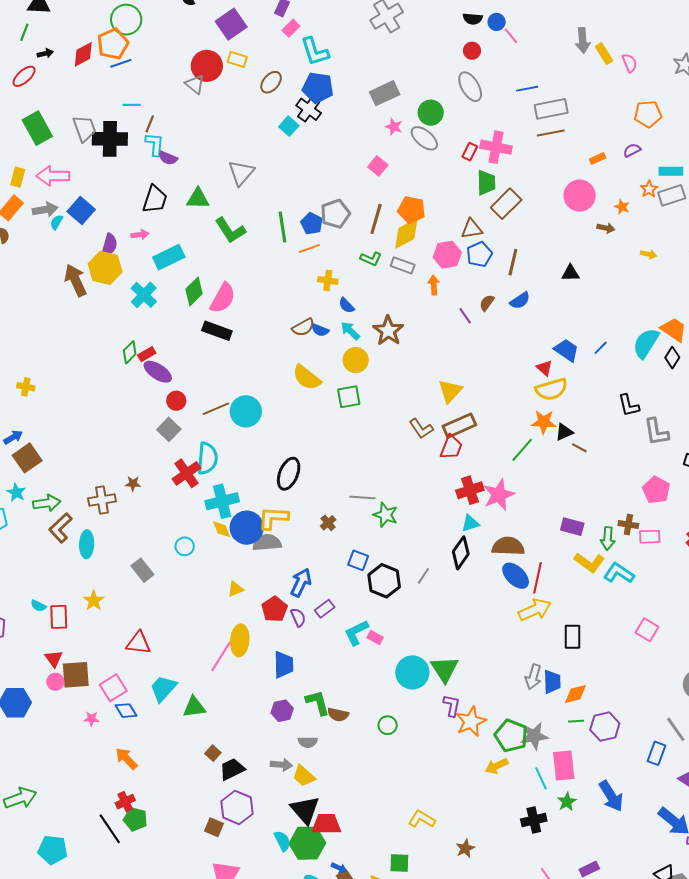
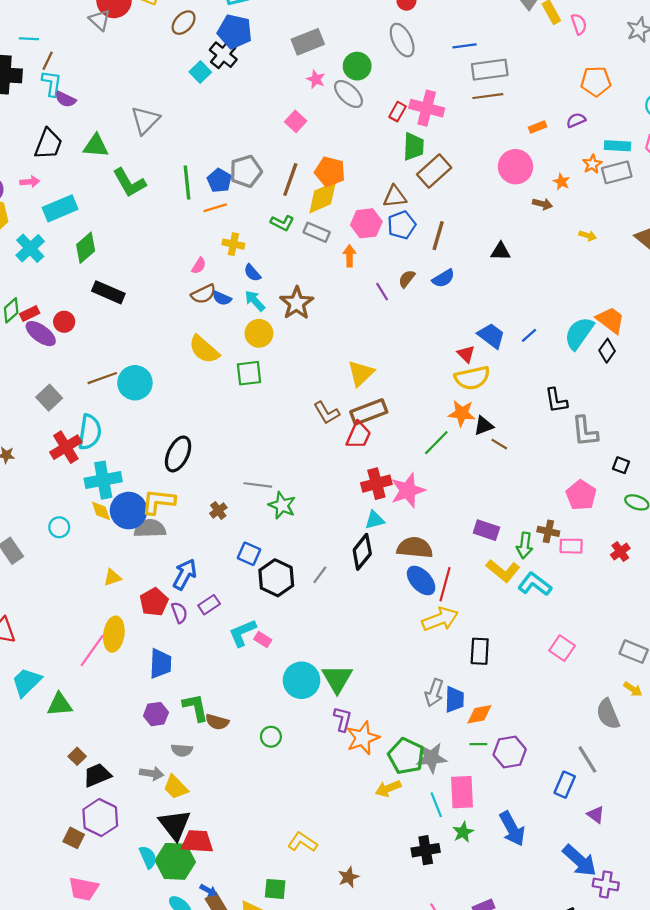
pink semicircle: (223, 298) -> (199, 266), moved, size x0.5
red circle: (176, 401) -> (64, 322), moved

